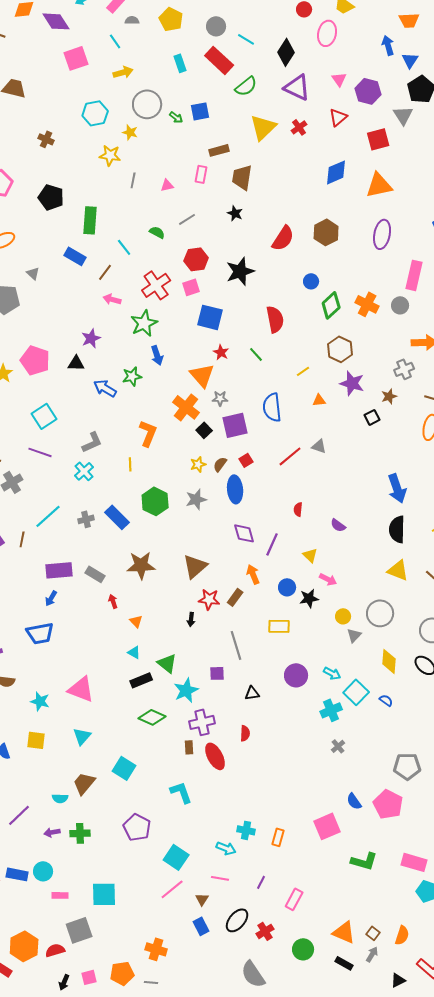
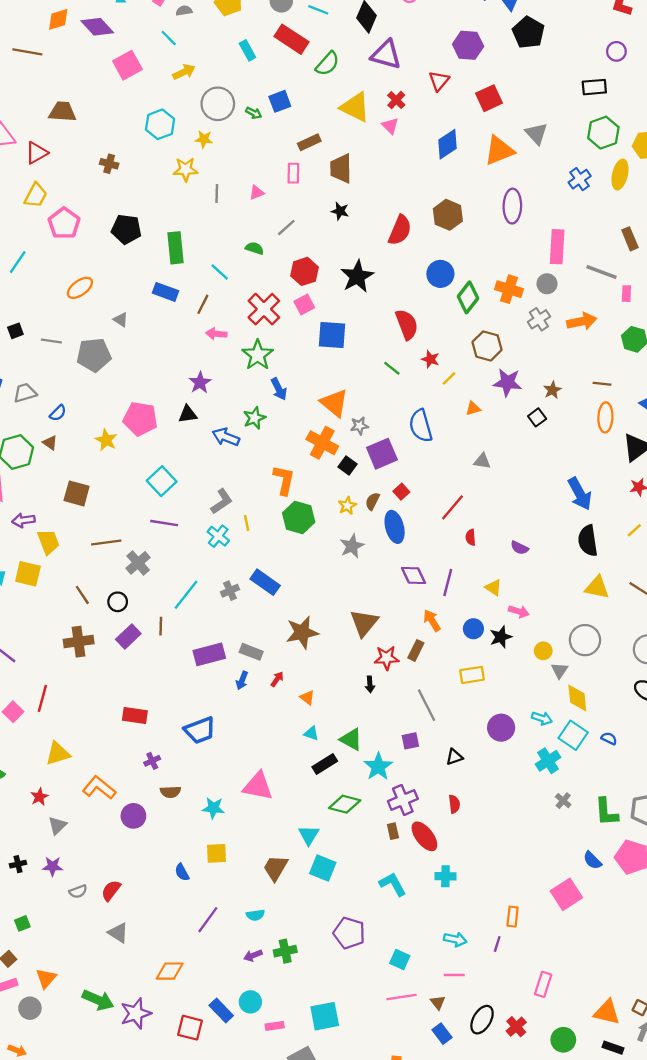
pink triangle: (339, 79) -> (390, 126), moved
gray triangle: (403, 115) -> (536, 134), moved
yellow triangle: (263, 127) -> (355, 107), turned -40
blue circle: (311, 281) -> (440, 274), size x1.5
red star: (221, 352) -> (430, 359), moved
gray cross: (404, 369) -> (539, 319), moved
red line: (290, 456) -> (452, 507), moved
yellow line: (130, 464) -> (247, 523), moved
green hexagon: (155, 501) -> (299, 518), moved
blue arrow: (51, 598) -> (242, 680), moved
red arrow: (113, 601) -> (277, 679), turned 64
yellow diamond: (389, 661) -> (577, 698), moved
cyan triangle: (82, 736) -> (309, 835), moved
brown trapezoid: (84, 783) -> (276, 868), moved
purple line: (19, 815) -> (208, 920), moved
cyan cross: (246, 830) -> (445, 876), moved
cyan square: (176, 857) -> (400, 960), size x0.7
green L-shape: (364, 861) -> (606, 812), moved, turned 80
blue rectangle: (17, 874) -> (221, 1010), turned 45
purple line: (261, 882) -> (497, 944), moved
pink line: (172, 889) -> (402, 997), turned 40

